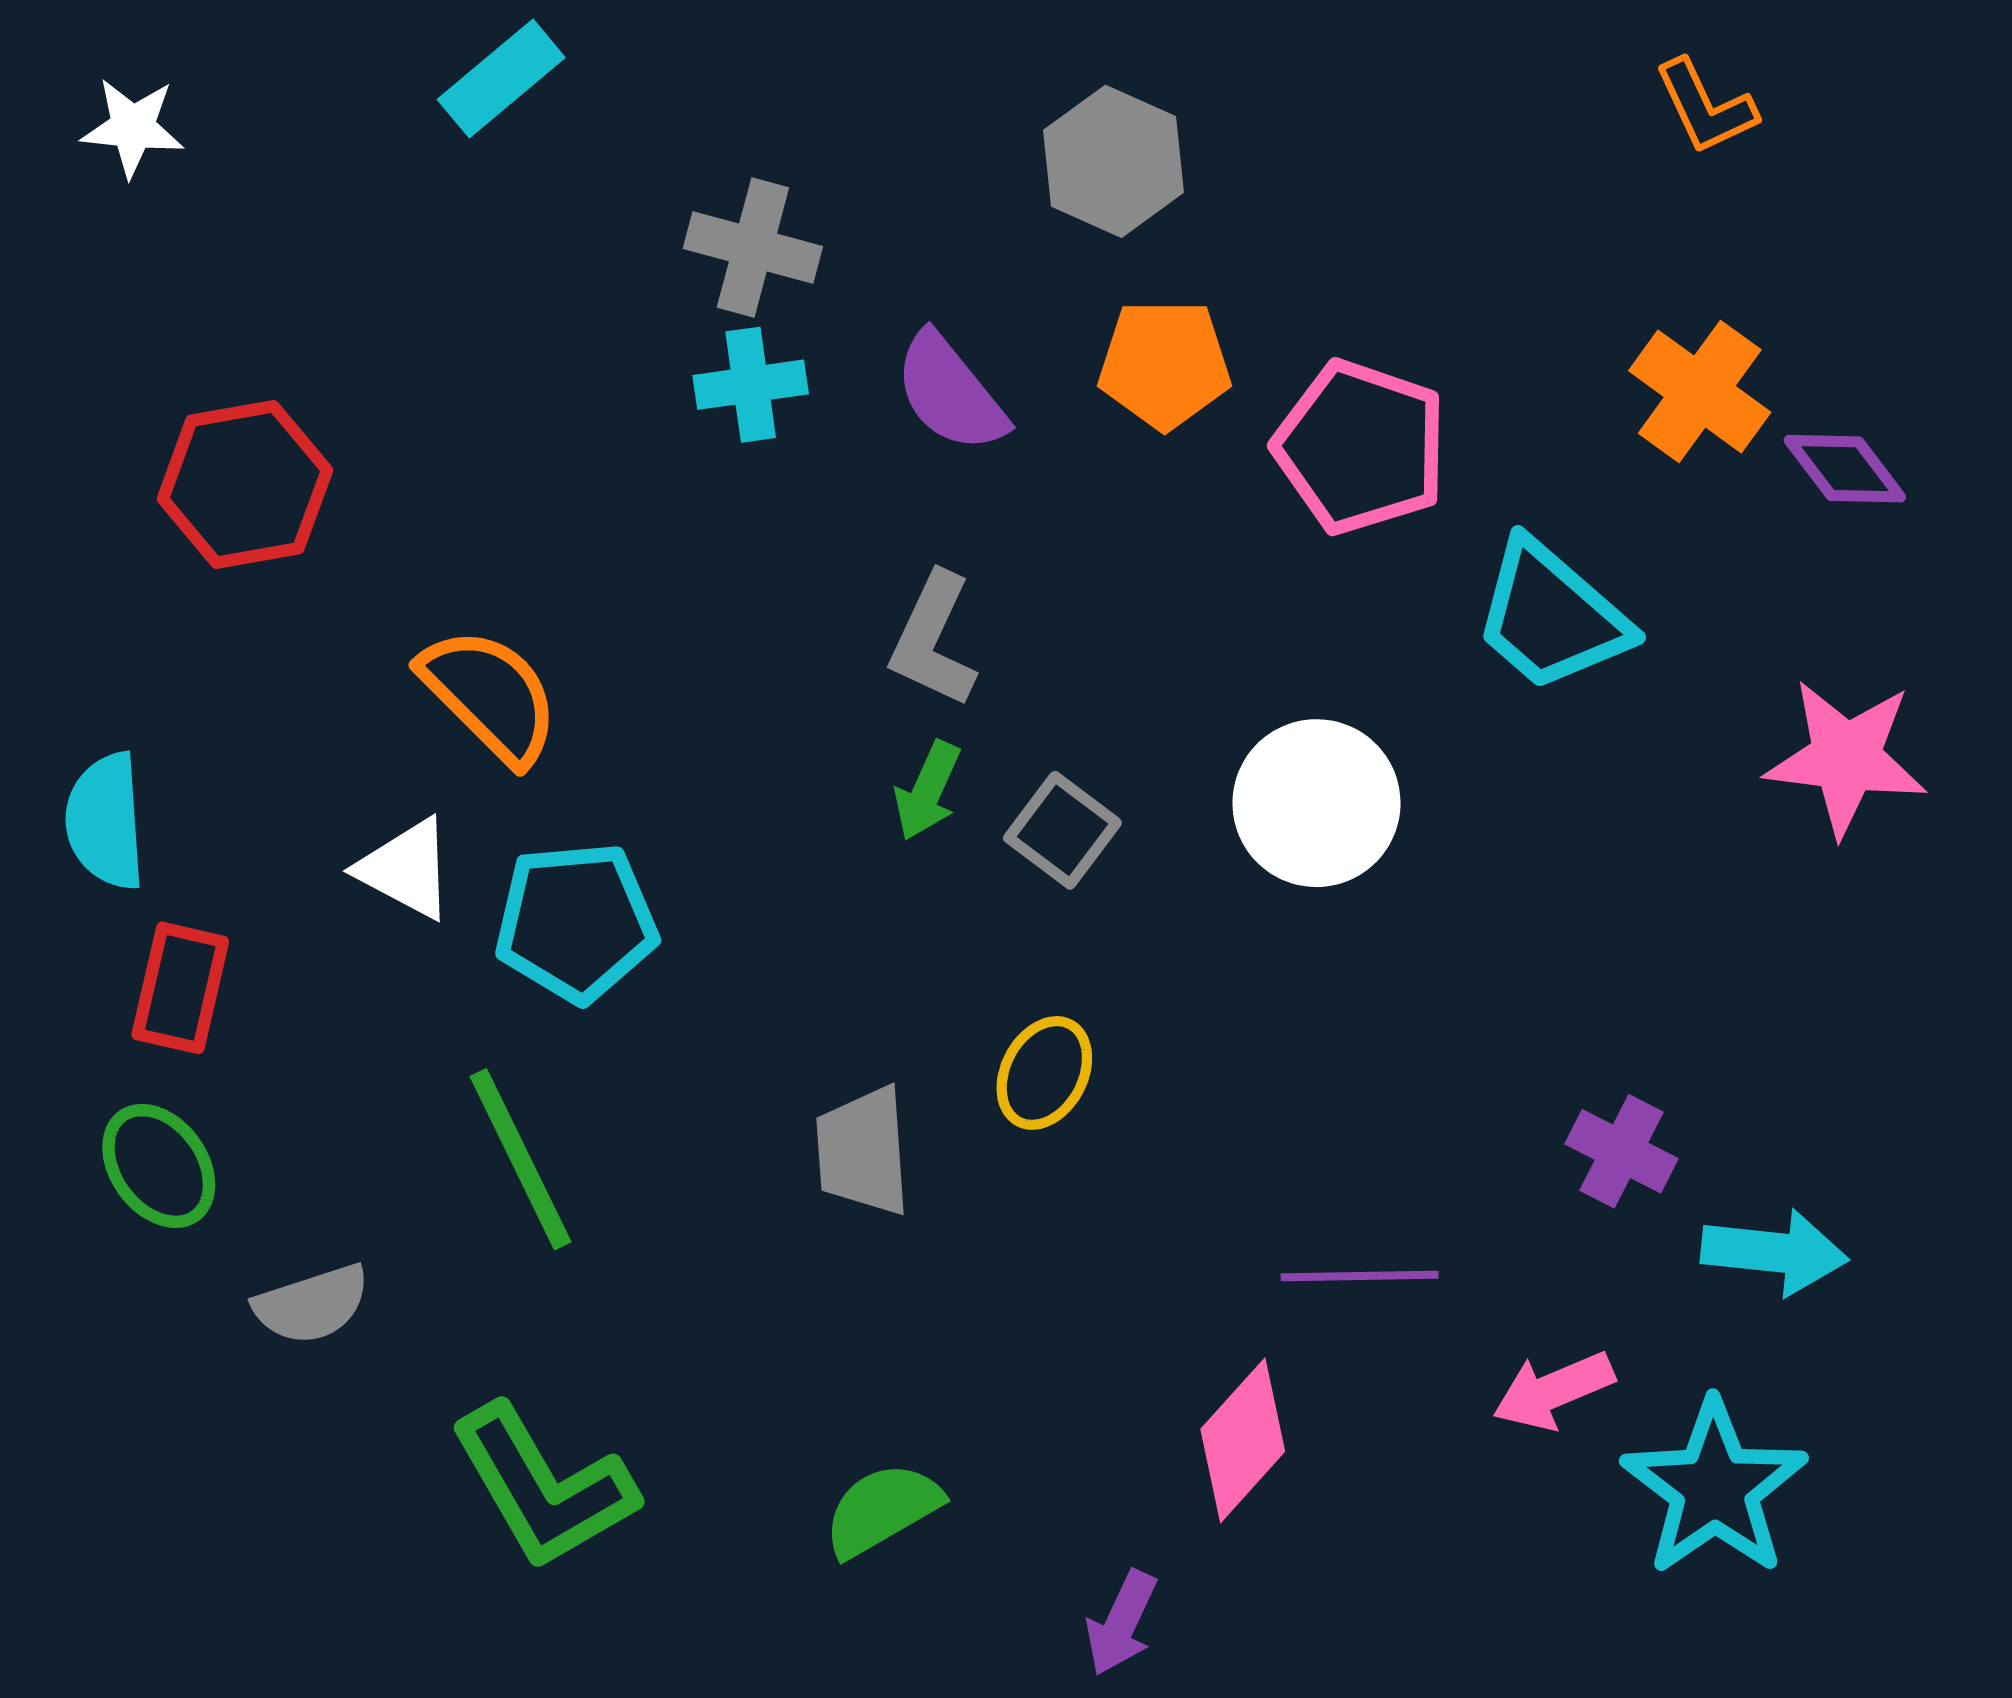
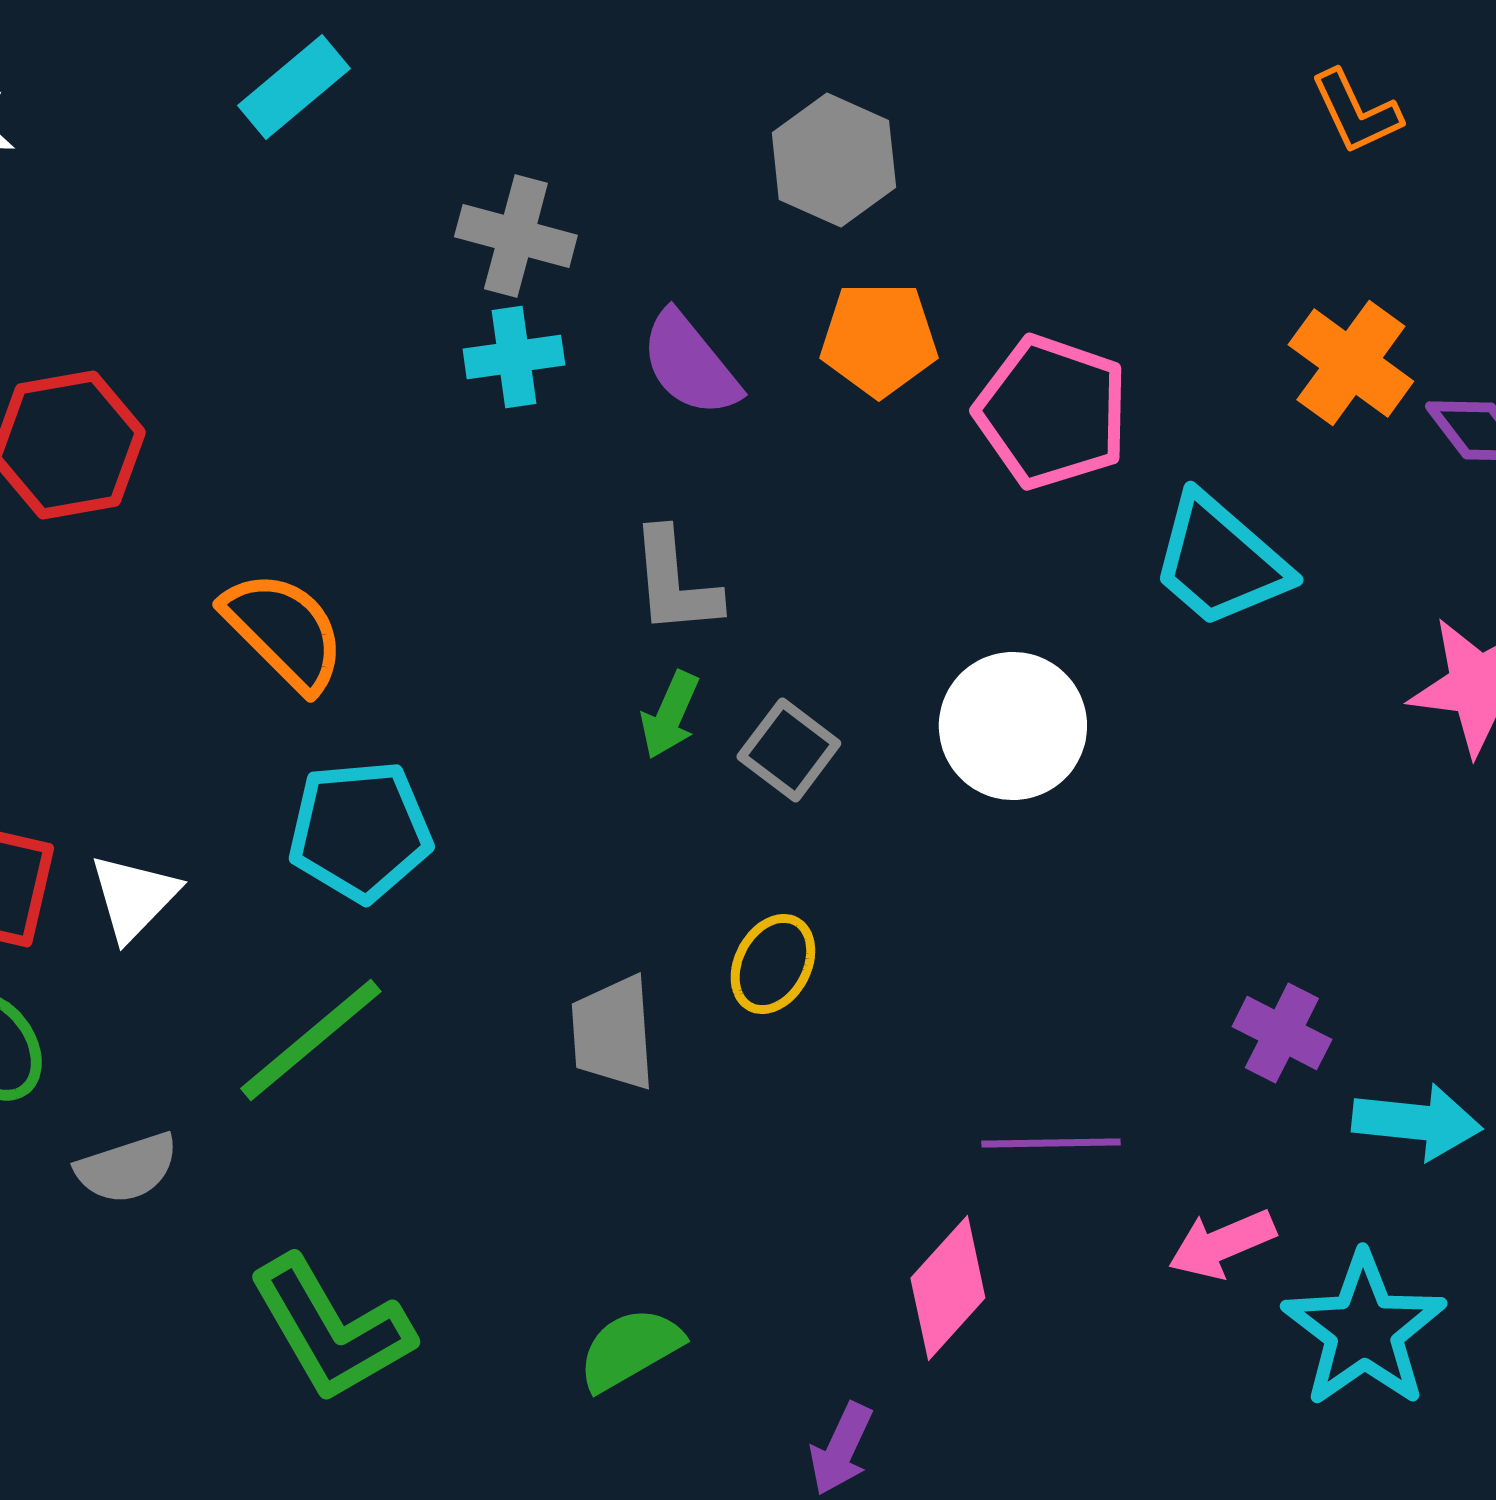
gray L-shape: (933, 640) -> (675, 582), turned -30
white triangle: (406, 869) -> (134, 897), moved, turned 46
green line: (520, 1159) -> (311, 1040), turned 76

